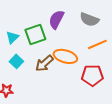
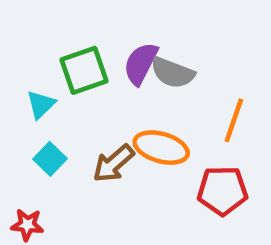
gray semicircle: (89, 19) -> (173, 73), moved
green square: (35, 34) -> (84, 70), moved
orange line: (97, 44) -> (234, 120), turned -48

